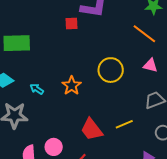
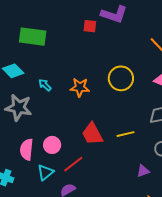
orange star: (72, 86) -> (80, 87), turned 30

